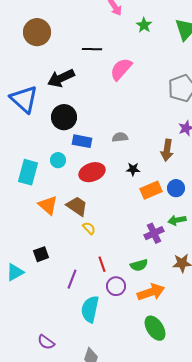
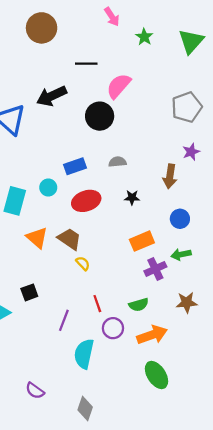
brown circle: (37, 32) -> (42, 28), moved
black circle: (64, 117) -> (100, 116), moved
blue rectangle: (82, 141) -> (75, 166), turned -30
orange rectangle: (151, 190) -> (142, 241), moved

